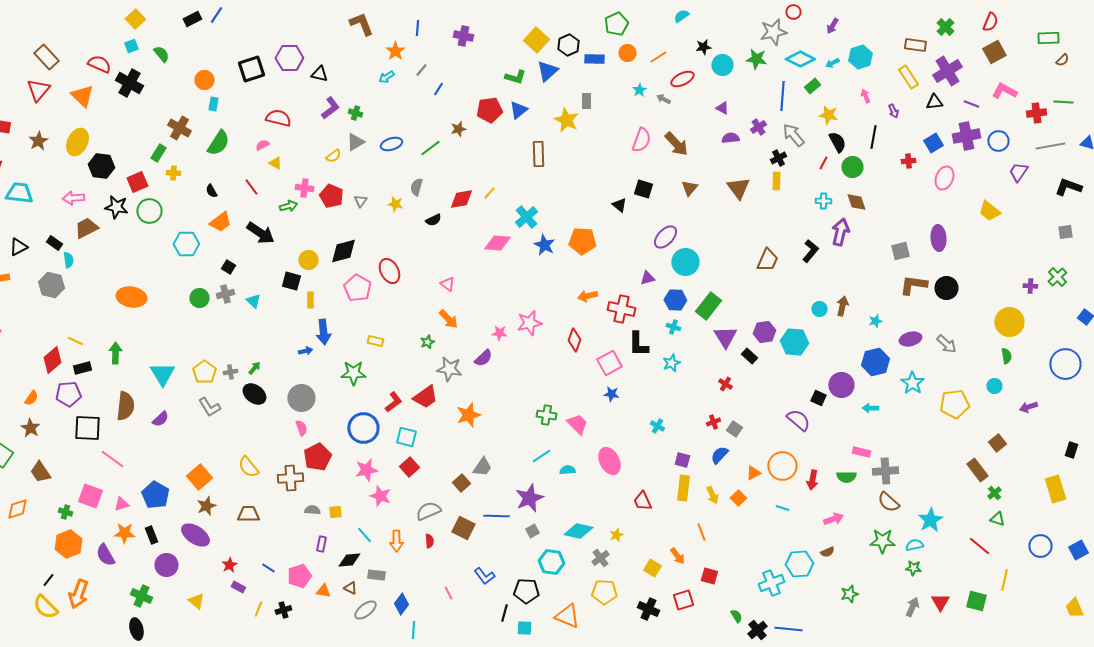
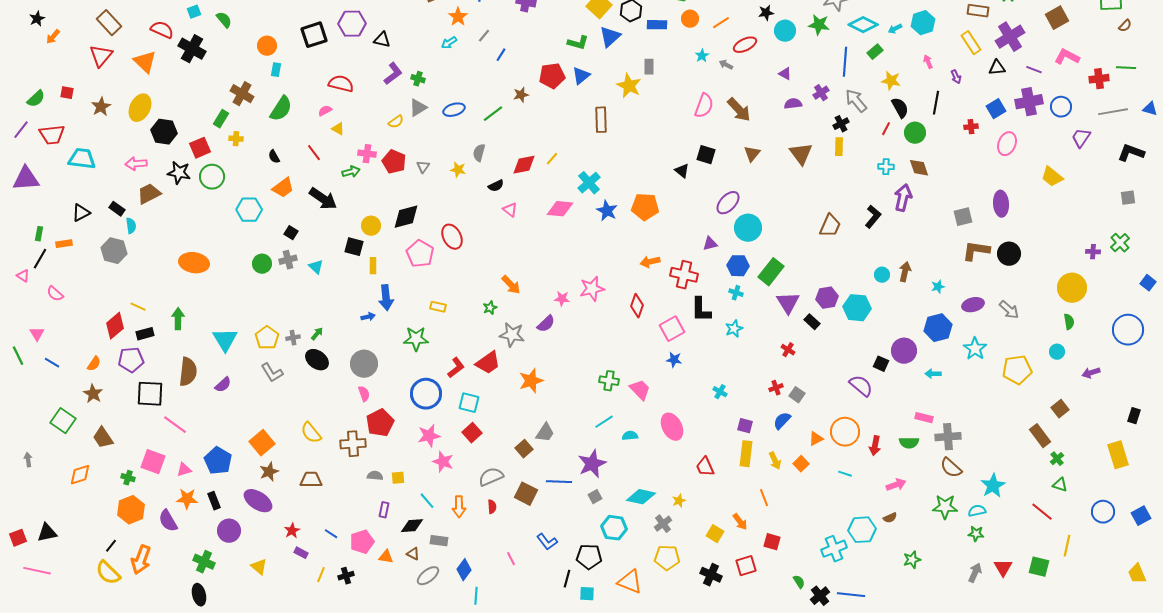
pink triangle: (447, 284) -> (510, 210), moved

